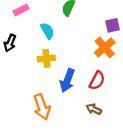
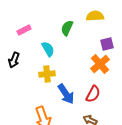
blue arrow: (67, 80) -> (66, 94), turned -55

